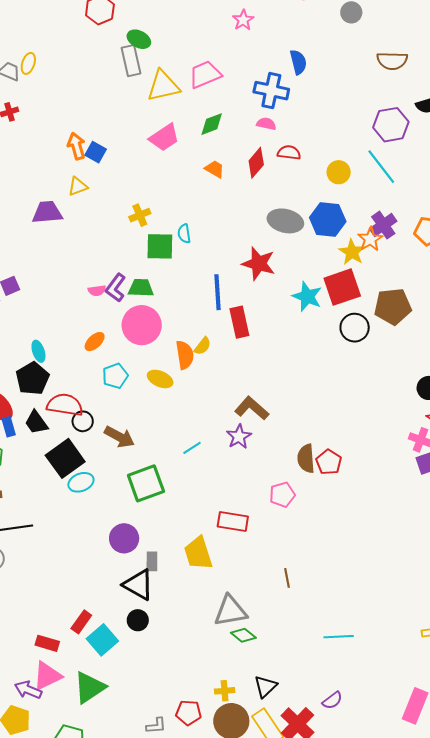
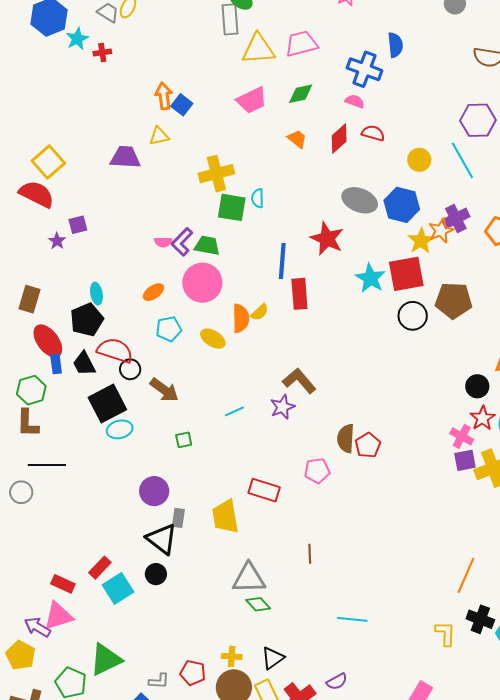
yellow cross: (140, 215) -> (216, 174), size x1.6
green square: (146, 483) -> (184, 440), size x0.5
green triangle: (89, 687) -> (106, 660), moved

